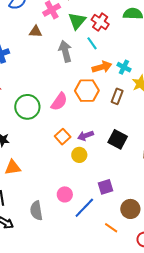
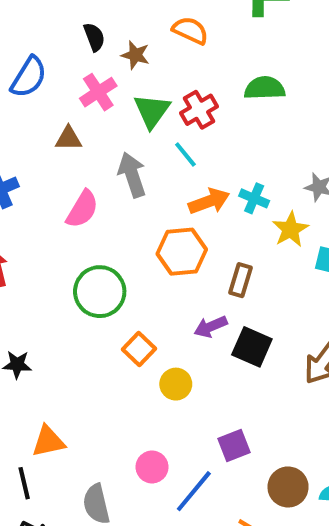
red cross: (100, 22) -> (199, 110), turned 30
brown rectangle: (117, 96) -> (240, 280), moved
pink semicircle: (59, 102) -> (82, 209), moved
green circle: (27, 107) -> (100, 292), moved
purple arrow: (86, 136) -> (211, 327), moved
orange triangle: (13, 167) -> (48, 441), moved

